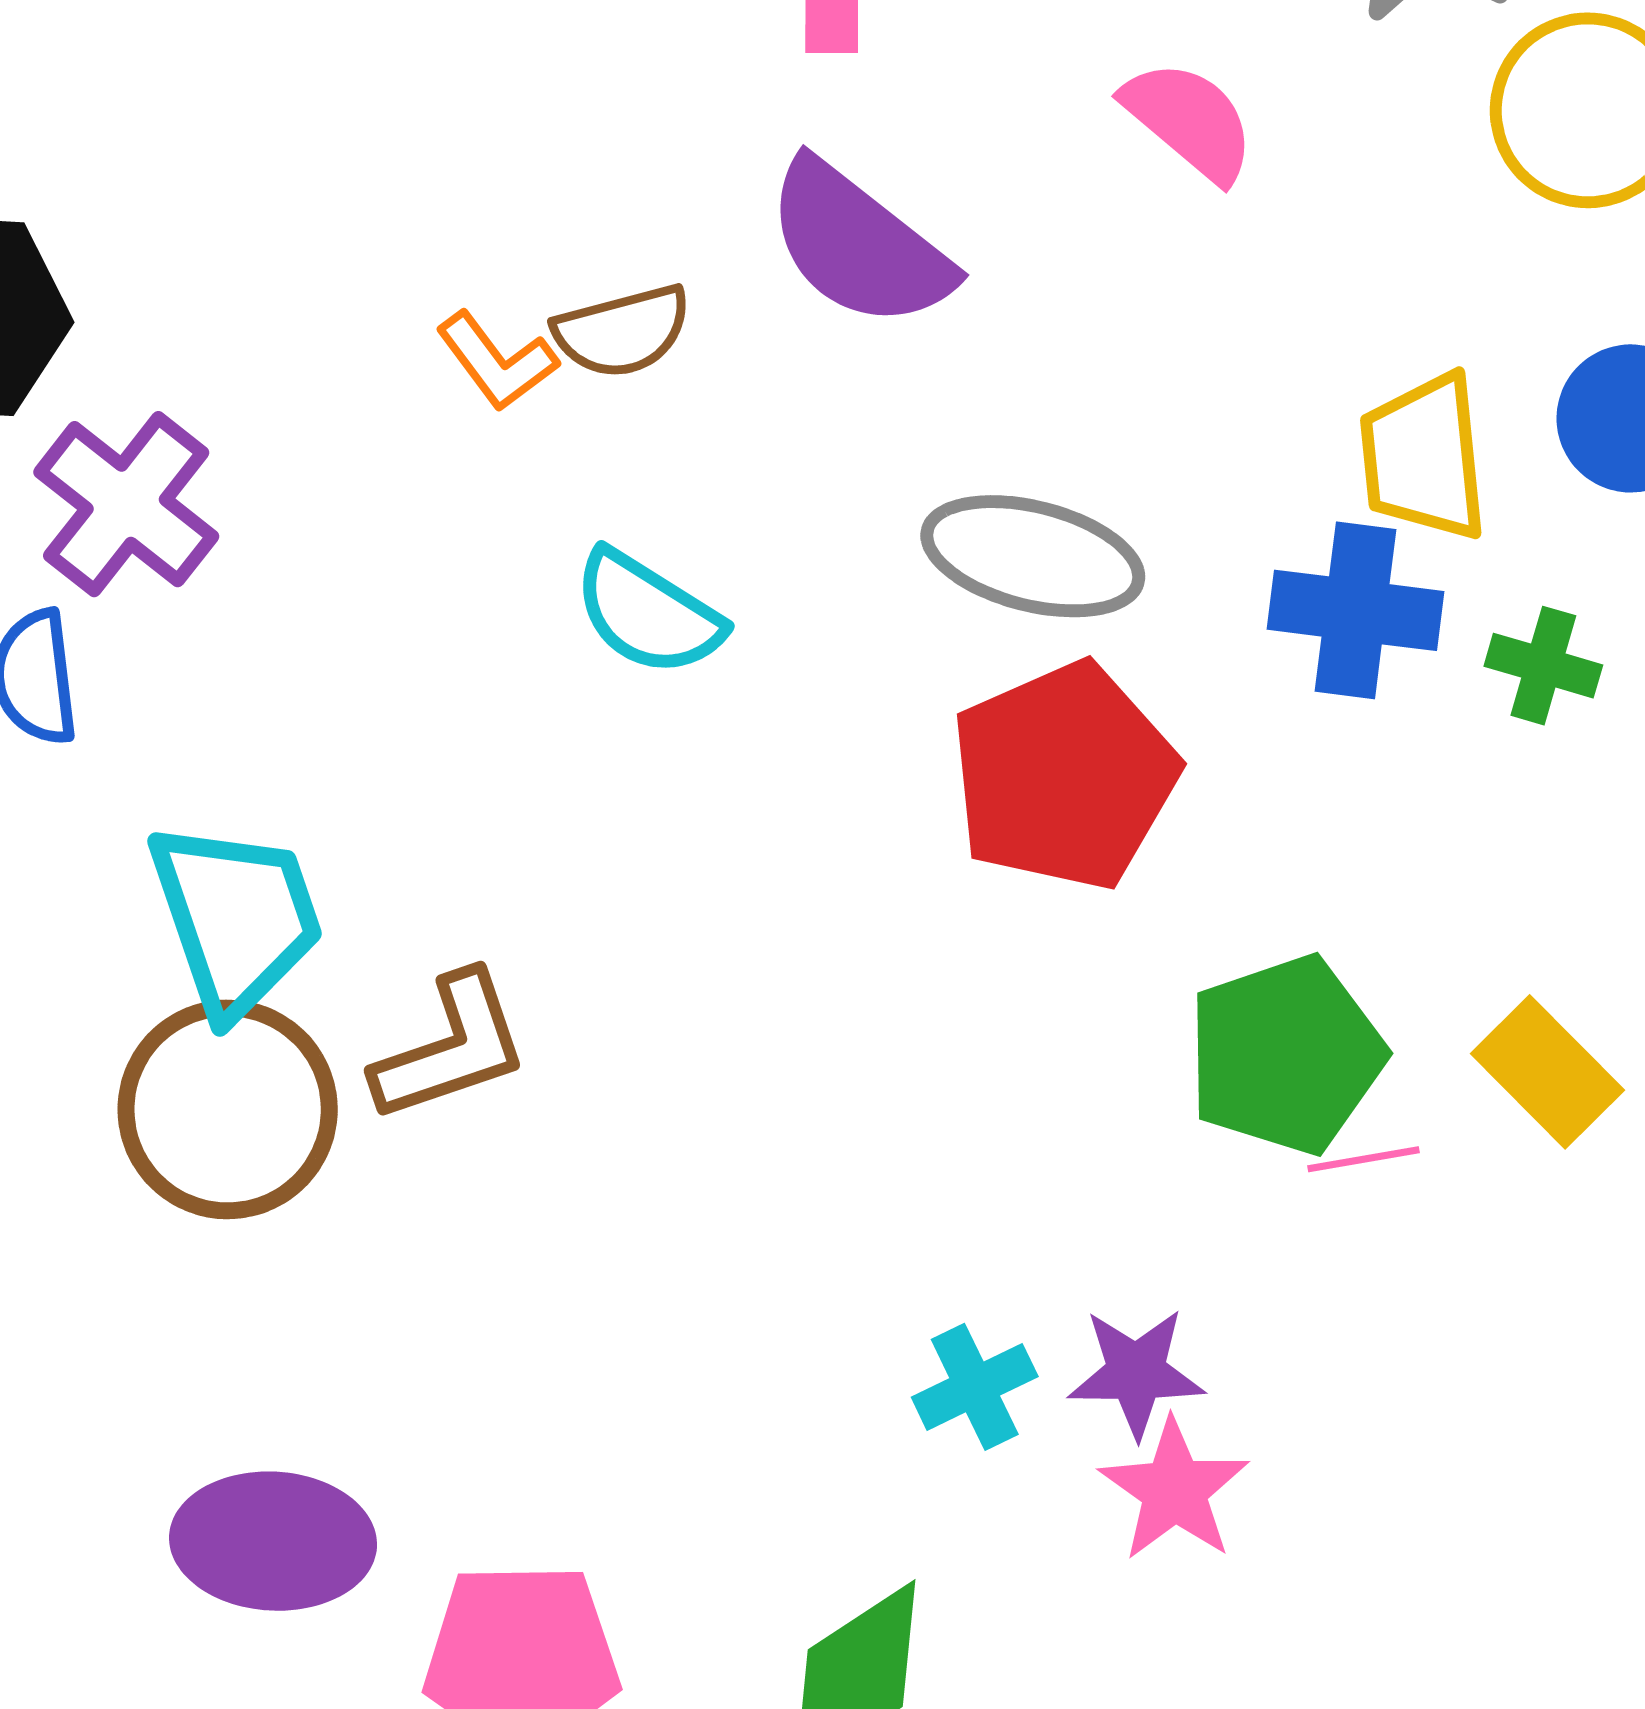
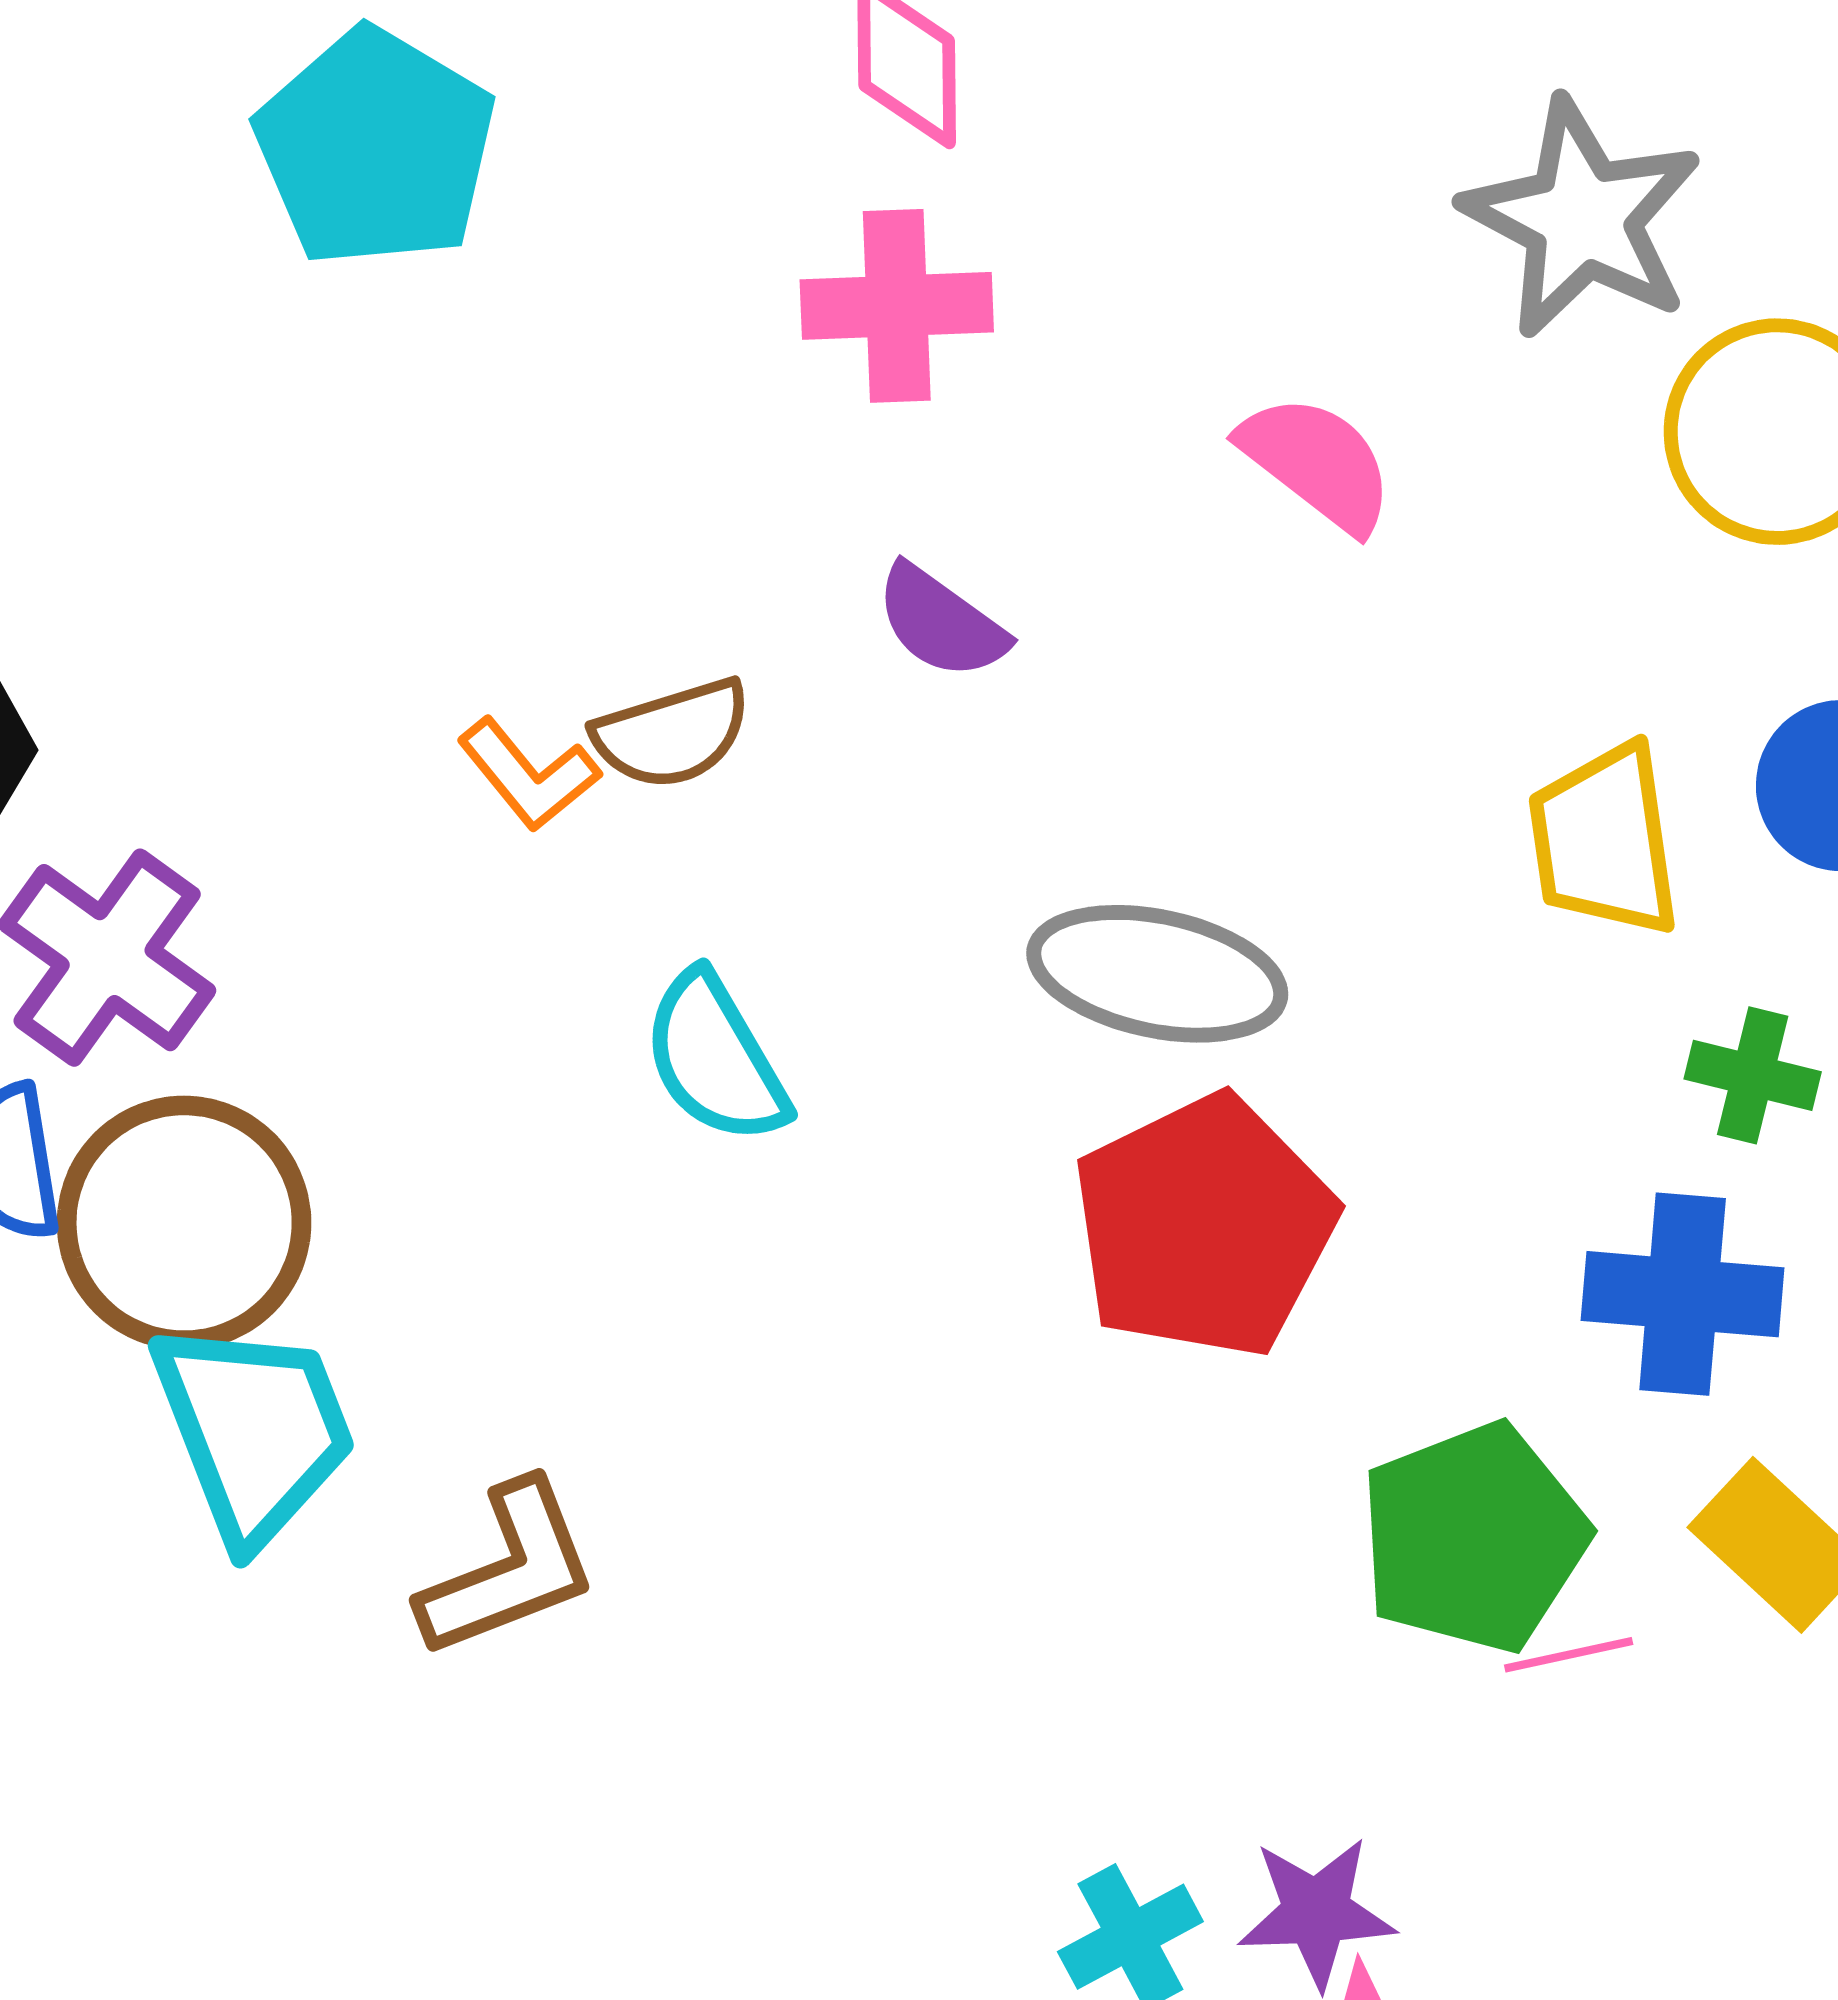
purple semicircle: (859, 245) -> (941, 622), size x0.6
blue cross: (1355, 610) -> (1683, 1294), moved
cyan semicircle: (648, 613) -> (715, 1058), turned 30
brown circle: (228, 1109) -> (184, 1223), moved

